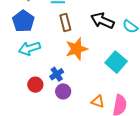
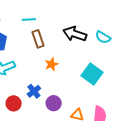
orange star: (77, 49) -> (51, 64), size x0.6
purple circle: (63, 91) -> (54, 103), moved

